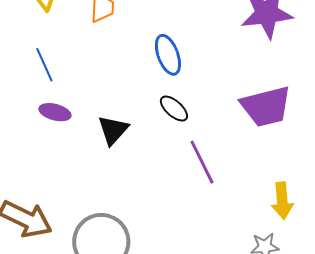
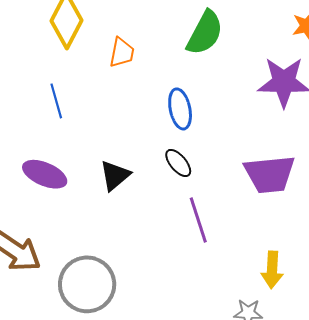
purple ellipse: (55, 112) -> (45, 174), moved, size x1.4

